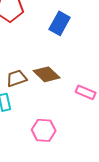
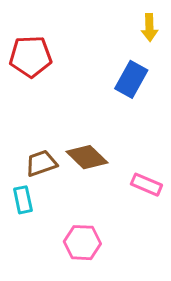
blue rectangle: (60, 23) -> (131, 79), moved

